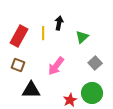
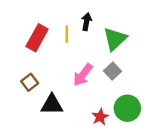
green triangle: (82, 37) -> (115, 39), size x1.5
gray square: (95, 63) -> (113, 71), moved
brown square: (18, 65) -> (30, 82), moved, turned 32

